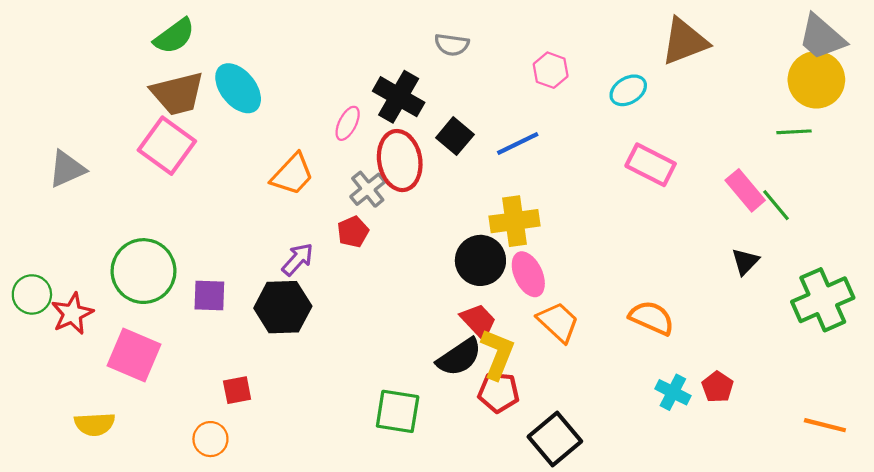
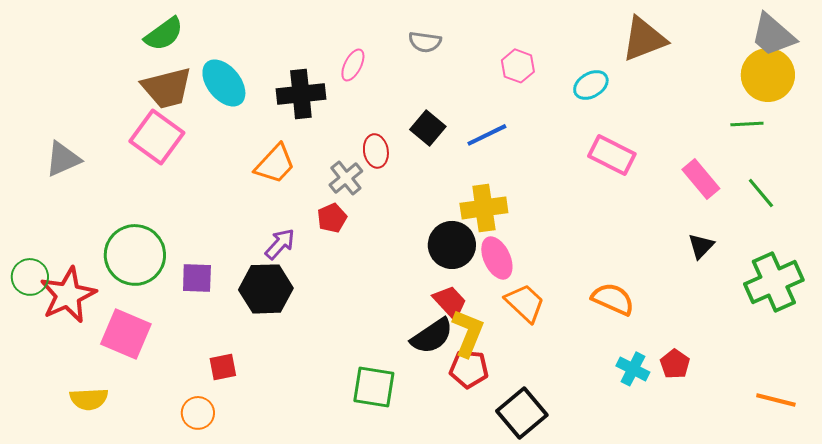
black cross: (399, 97) -> (301, 94), moved, turned -36
pink ellipse: (348, 123) -> (353, 65), moved
red ellipse: (400, 161) -> (376, 151), size x0.6
green line: (776, 205) -> (761, 193), moved
red star: (72, 314) -> (68, 295), size x1.4

